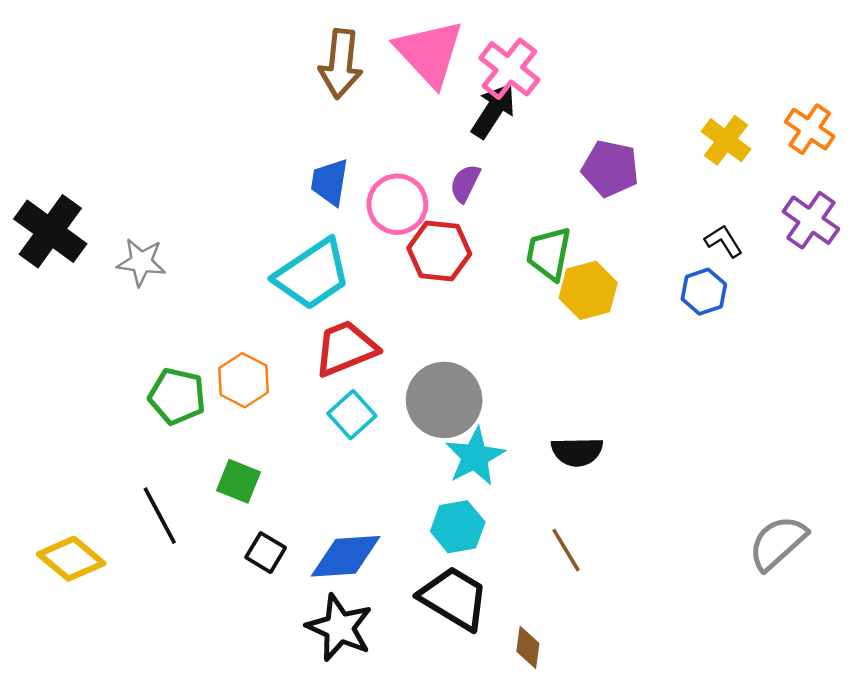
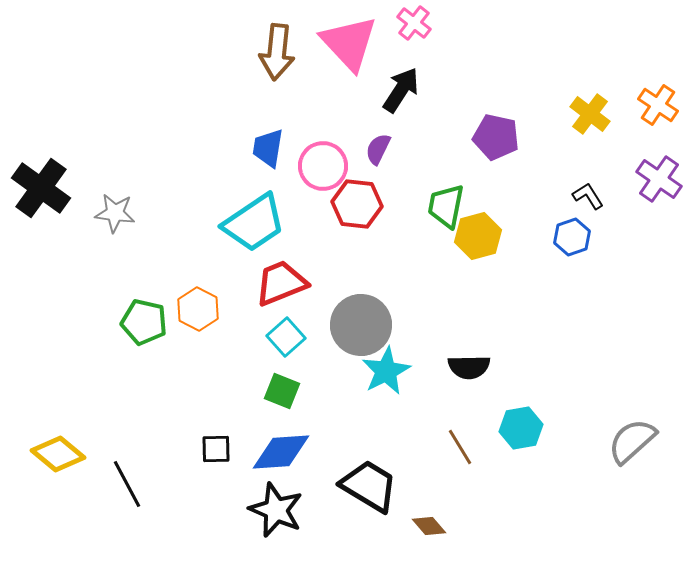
pink cross: (509, 69) -> (414, 23), moved, size x0.7
green square: (239, 481) -> (282, 391), moved
black line: (160, 516) -> (127, 484), moved
cyan hexagon: (458, 527) -> (521, 428), moved
black square: (266, 553) -> (216, 449), turned -32
brown diamond: (528, 647) -> (429, 526), turned -48

